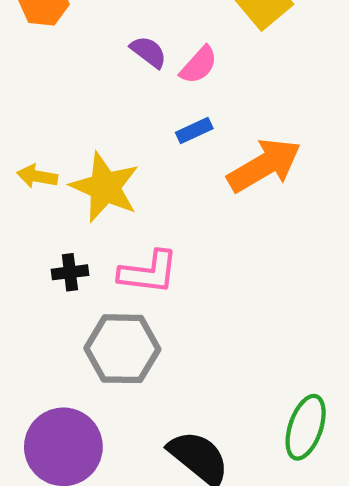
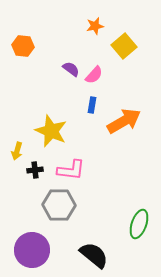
blue rectangle: (194, 130) -> (92, 105), turned -56
yellow arrow: (37, 176) -> (17, 151), moved, turned -84
green ellipse: (306, 427) -> (139, 224), moved

